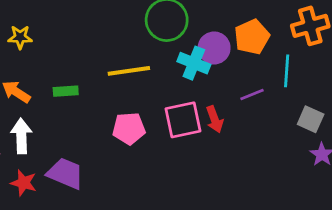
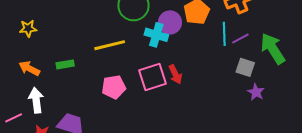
purple line: (252, 95) -> (240, 39), moved

